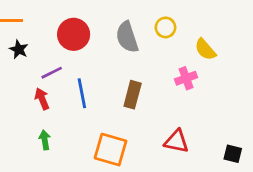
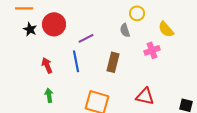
red circle: (74, 34) -> (54, 24), moved
gray semicircle: (127, 37) -> (125, 30), moved, size x0.6
purple line: (52, 73) -> (86, 38), moved

